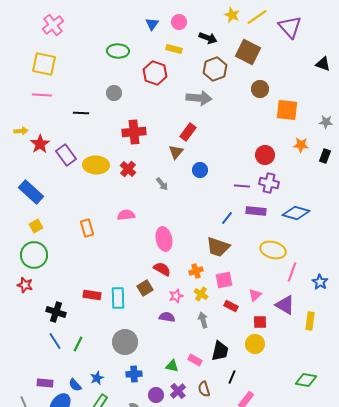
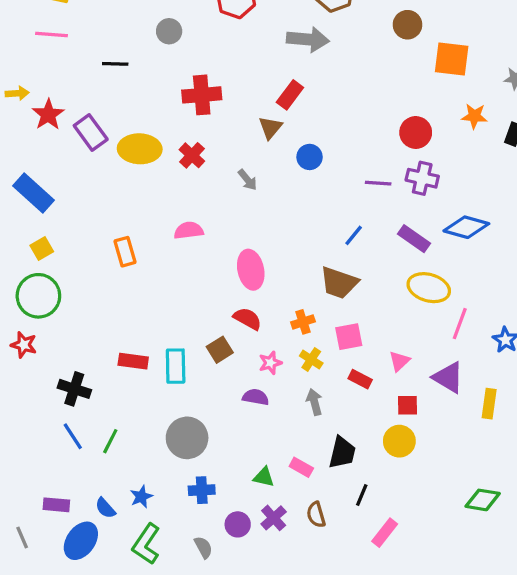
purple rectangle: (256, 211) -> (414, 239), moved, turned 30

